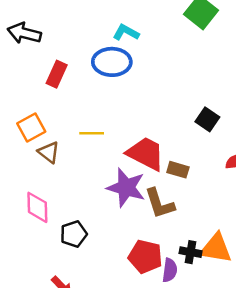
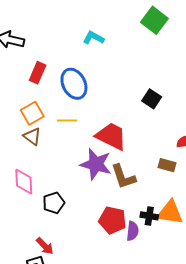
blue ellipse: (112, 62) -> (74, 84), moved, turned 64
black square: (207, 119) -> (152, 99), moved
orange square: (31, 128) -> (32, 113), moved
brown rectangle: (178, 170) -> (167, 165), moved

